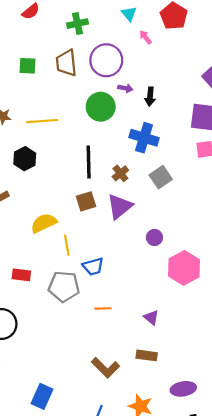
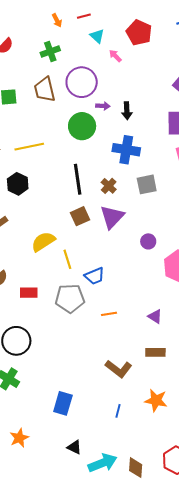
gray square: (161, 177) -> (147, 184), turned 30

